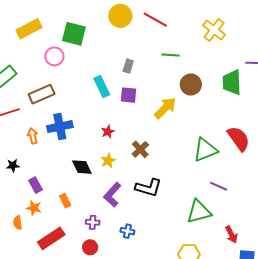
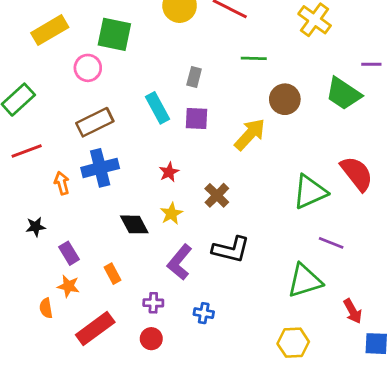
green trapezoid: (232, 82) -> (343, 94), turned -52
brown rectangle: (42, 94) -> (95, 122), moved

